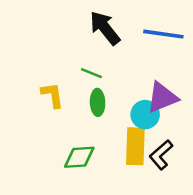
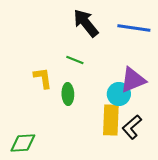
green ellipse: (98, 102) -> (68, 94), moved
green diamond: (79, 157) -> (23, 143), moved

